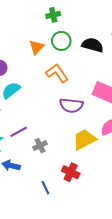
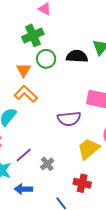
green cross: (53, 15) -> (33, 35), size x1.5
orange L-shape: (57, 73) -> (26, 94), moved

